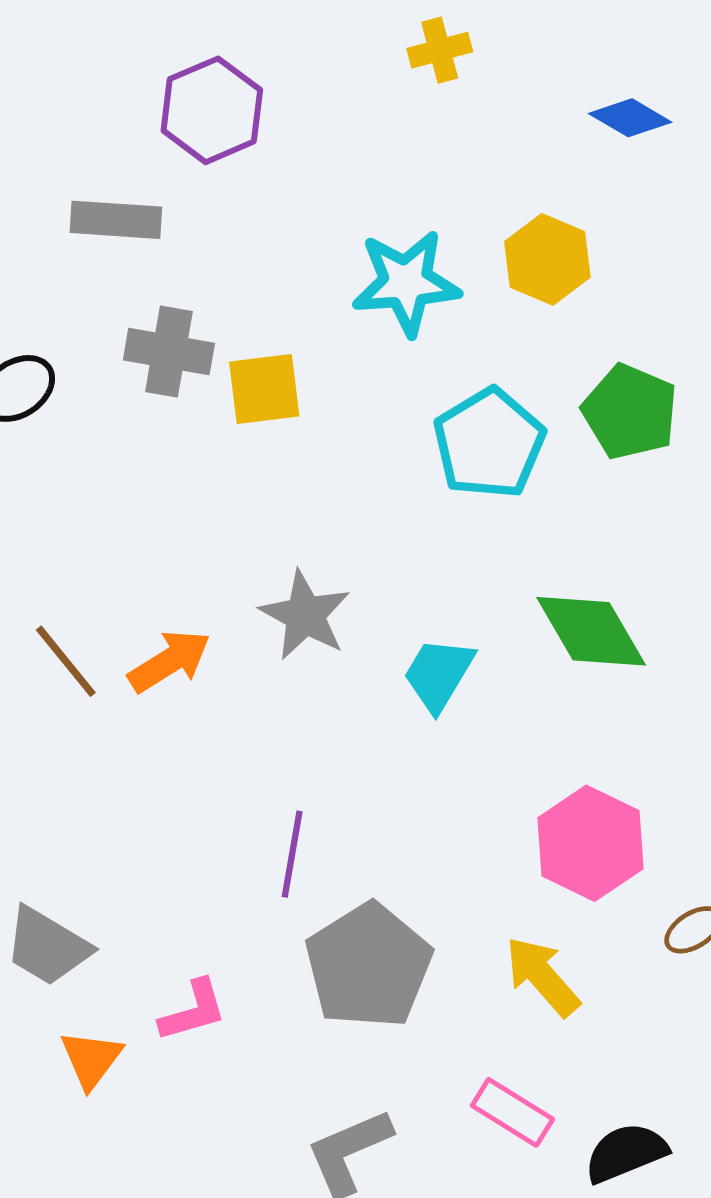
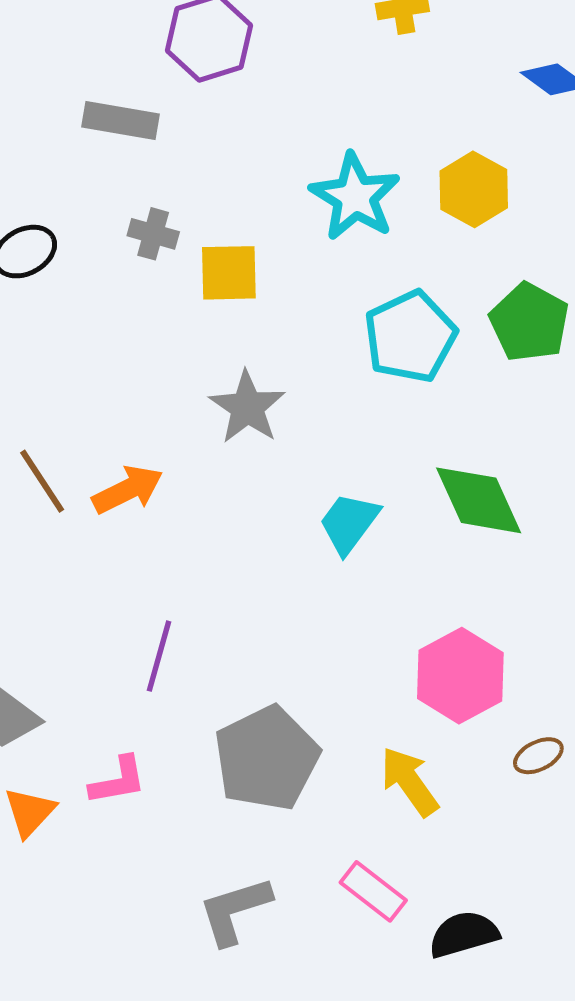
cyan star: (406, 283) -> (355, 197), turned 30
gray cross: (169, 352) -> (153, 234), size x0.7
gray star: (305, 615) -> (247, 407), moved
purple line: (292, 854) -> (159, 656), moved

